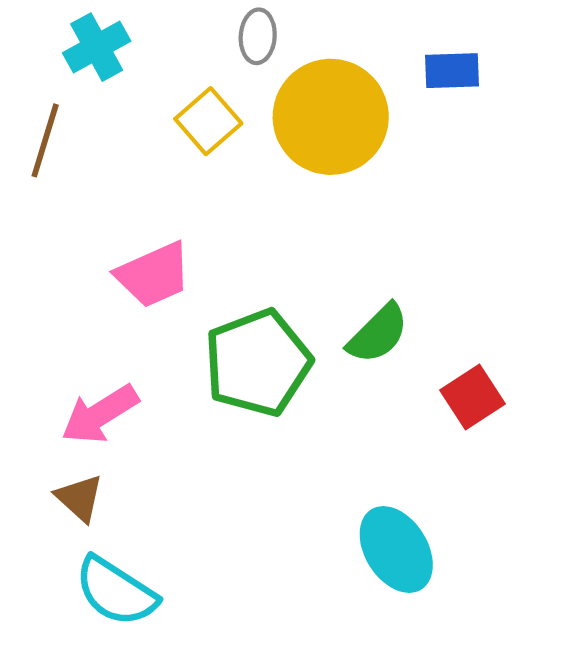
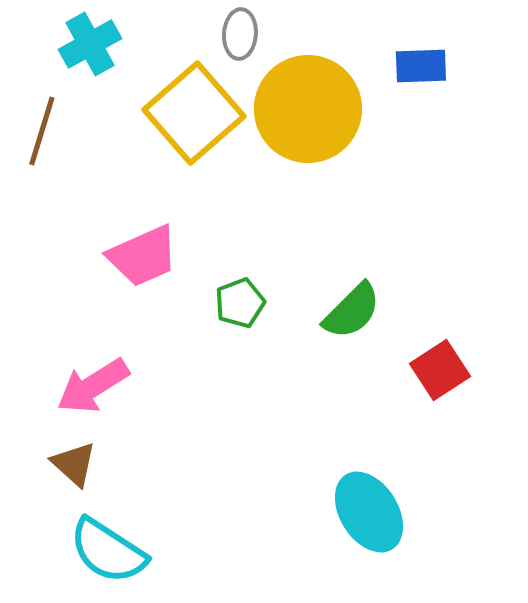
yellow square: (208, 121) -> (194, 113), size x1.6
green pentagon: (258, 363) -> (240, 303), moved, size x0.5

